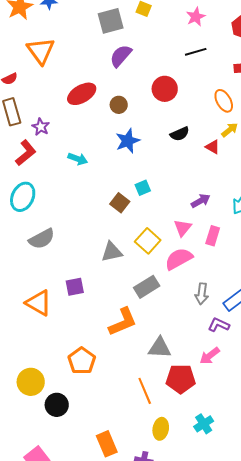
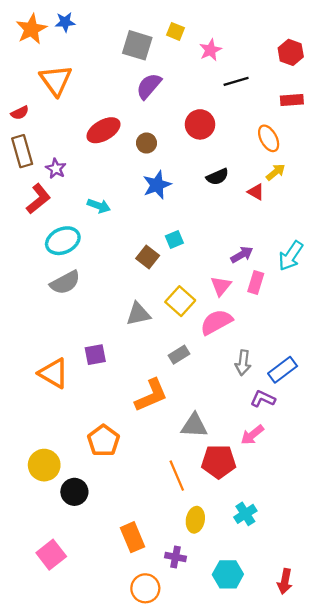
pink star: (196, 17) -> (210, 50), moved
gray square: (111, 21) -> (137, 45), turned 32
cyan ellipse: (23, 197) -> (63, 241), moved, turned 40
pink rectangle: (213, 236) -> (256, 283), moved
gray semicircle: (42, 239) -> (65, 283), moved
gray rectangle: (147, 287) -> (179, 355), size x0.7

